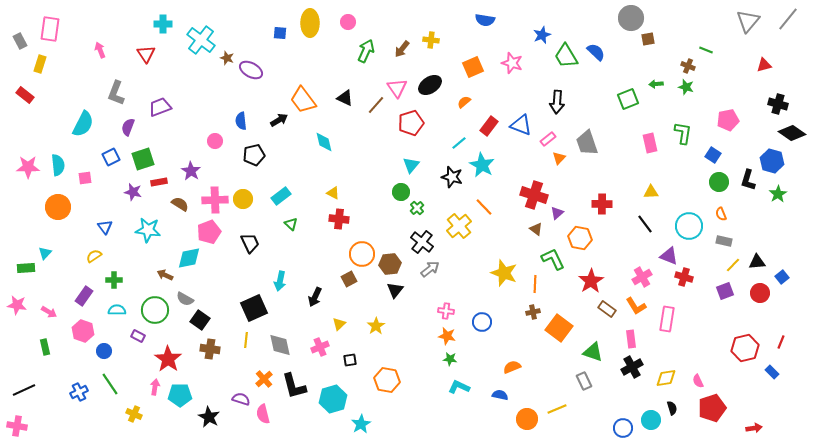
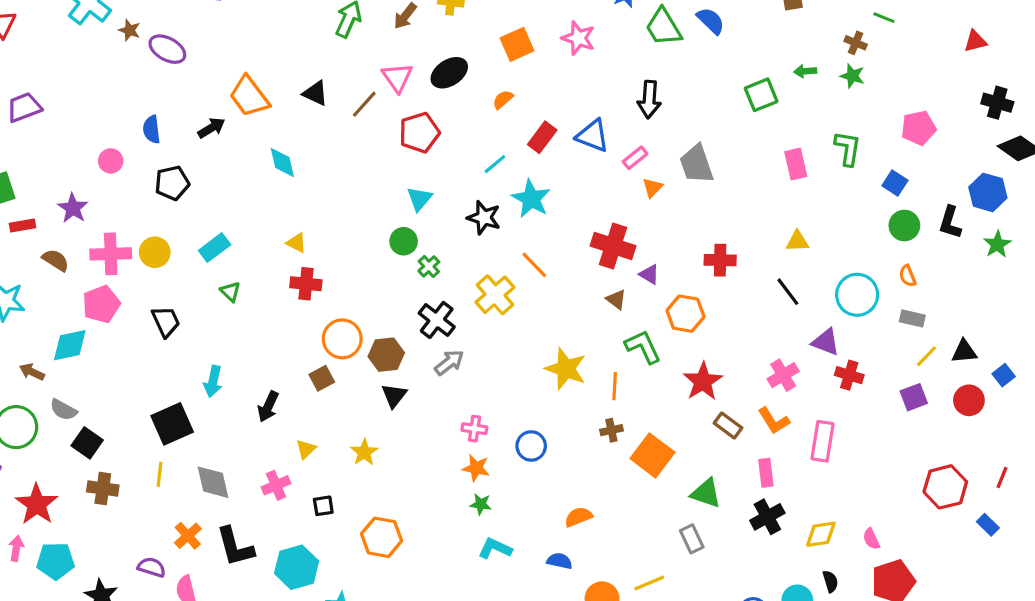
purple triangle: (557, 213) -> (649, 274), turned -48

